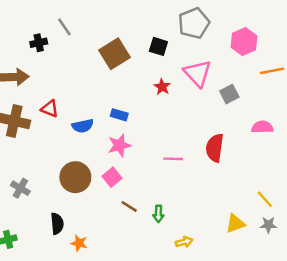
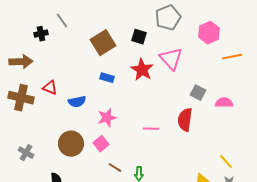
red star: (162, 87) -> (142, 70), size x1.6
gray square: (229, 94) -> (198, 93), moved, turned -35
blue rectangle: (119, 115) -> (107, 78), moved

